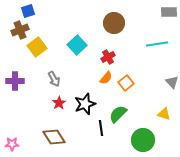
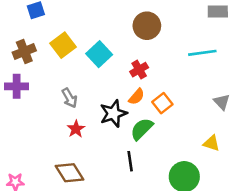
brown cross: (20, 30) -> (24, 52), moved
yellow square: (37, 47) -> (63, 45), moved
purple cross: (15, 81) -> (17, 86), moved
black star: (85, 104) -> (113, 113), moved
green semicircle: (118, 114) -> (142, 129), moved

